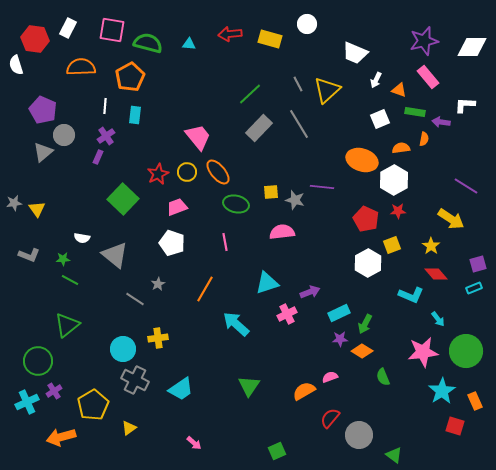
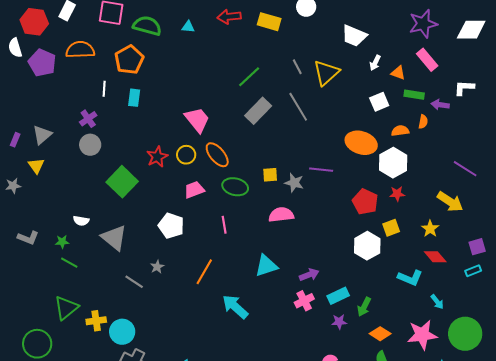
purple pentagon: (43, 110) -> (42, 63), moved
gray circle: (64, 135) -> (90, 145), moved
purple cross: (106, 136) -> (88, 119), moved
purple rectangle: (98, 157) -> (15, 140), moved
pink trapezoid: (177, 207) -> (194, 190), moved
yellow triangle: (37, 209) -> (36, 166), moved
pink cross: (287, 314) -> (304, 301), moved
yellow cross: (158, 338) -> (96, 321), moved
orange diamond: (362, 351) -> (380, 334), moved

